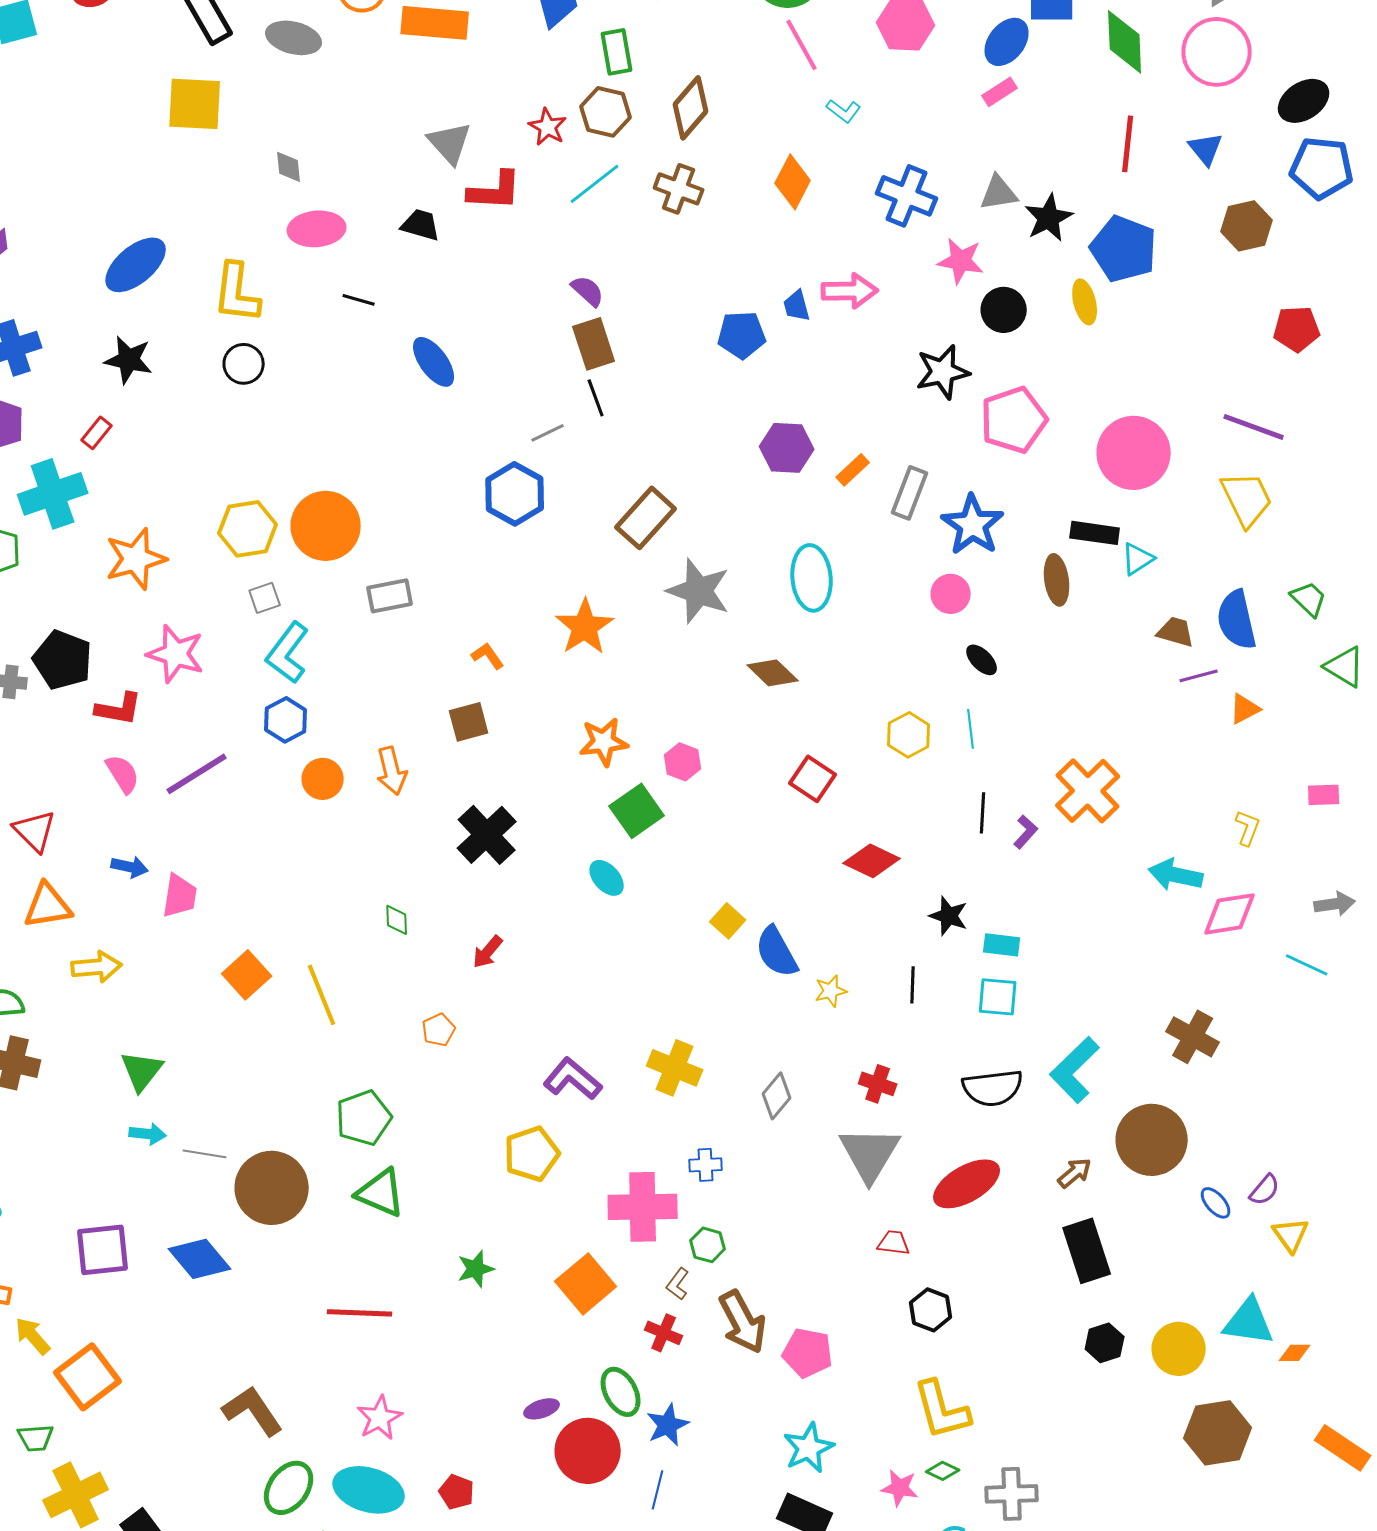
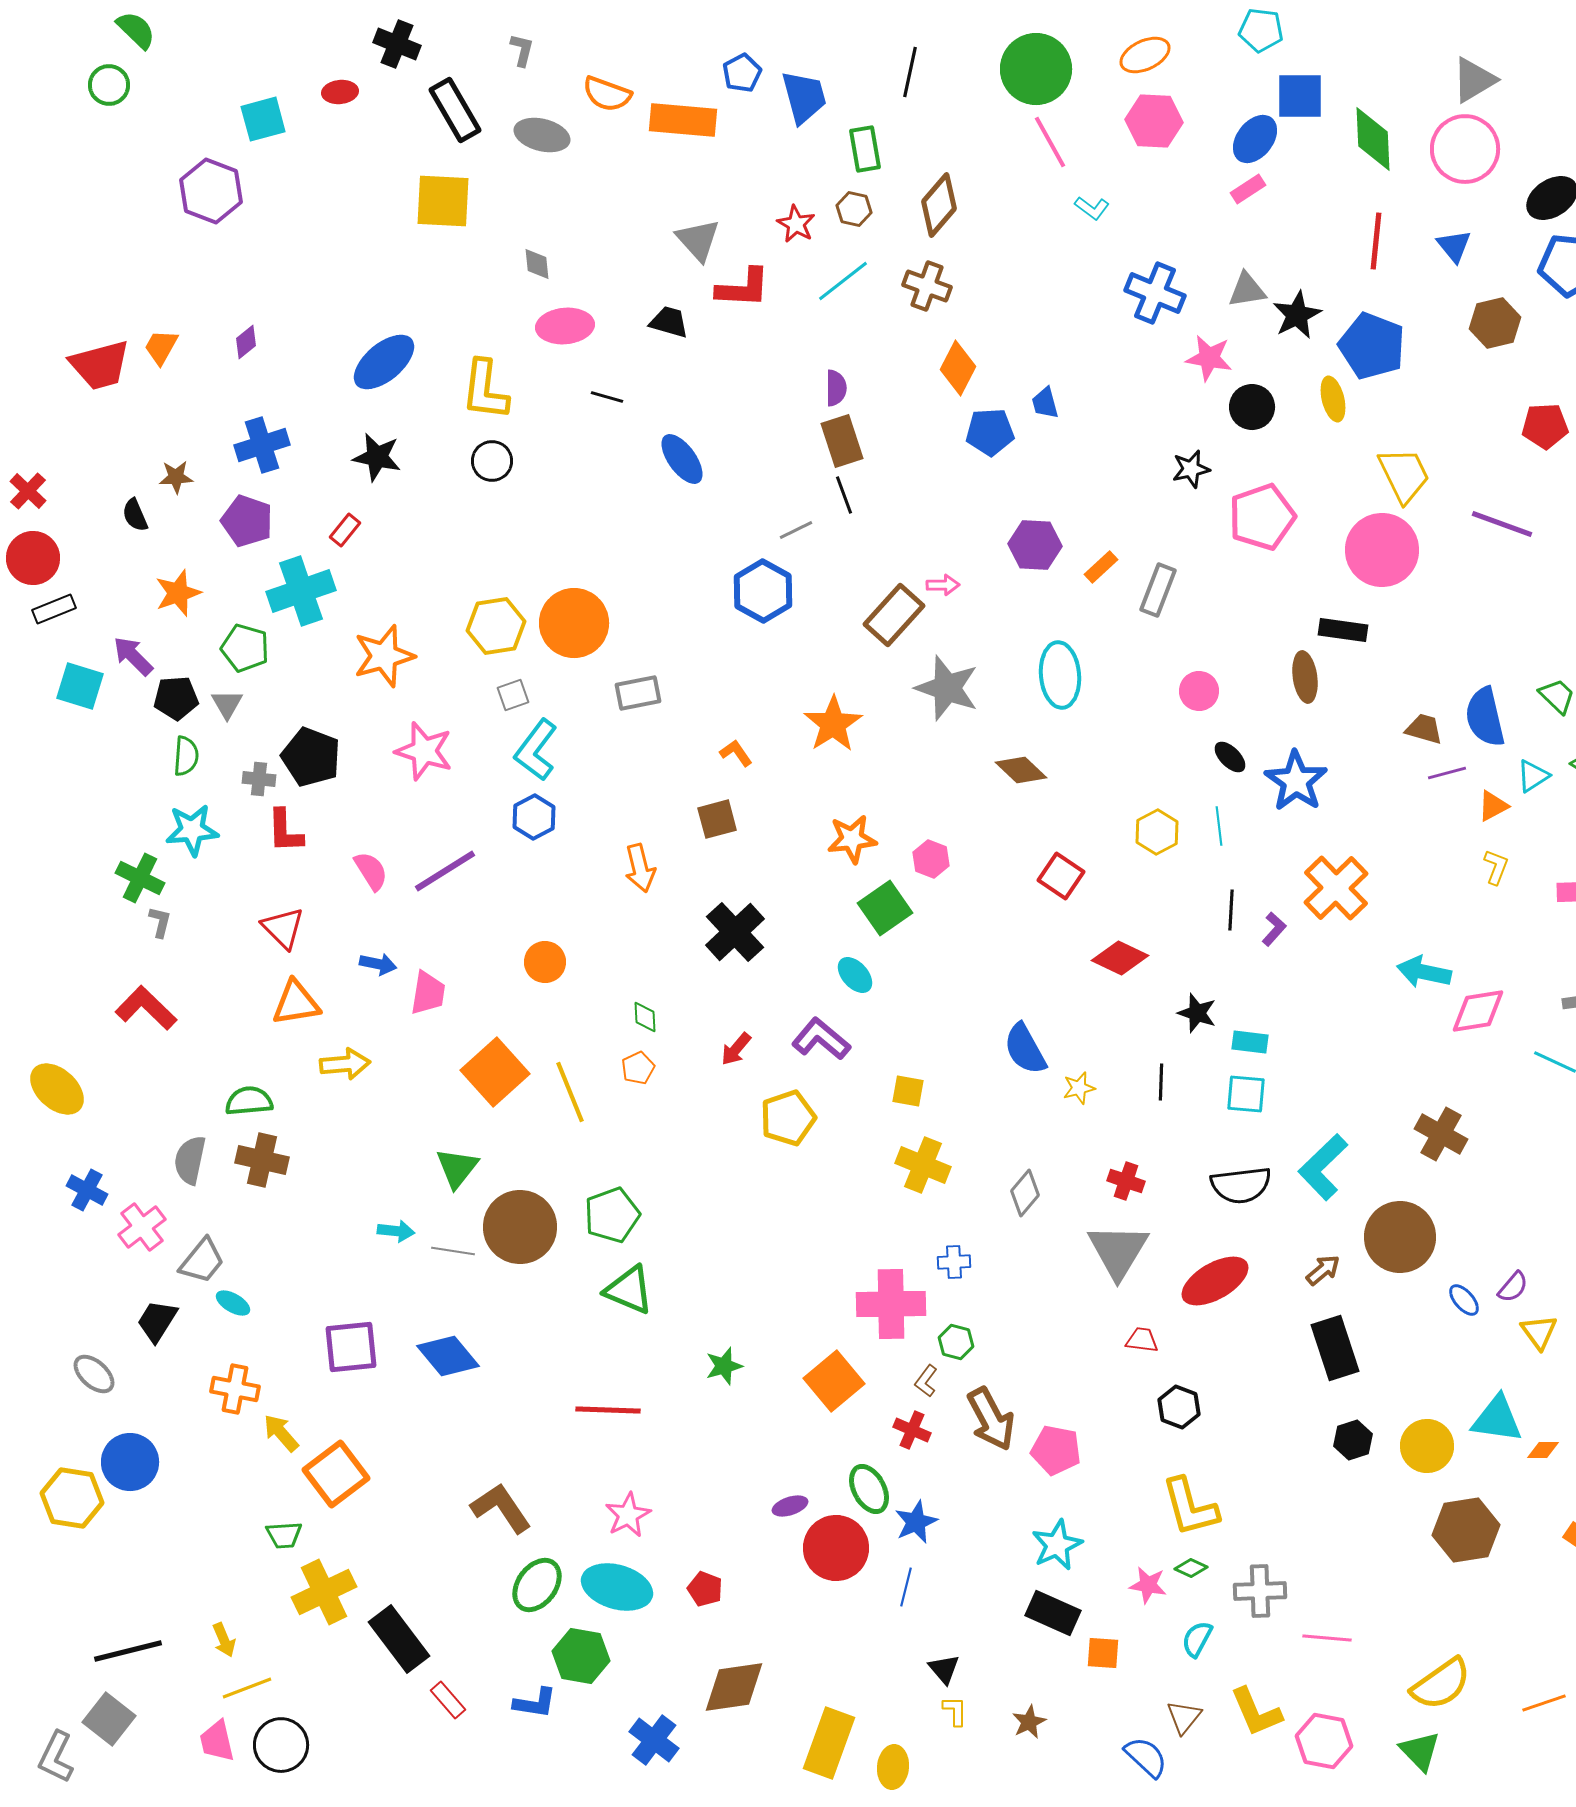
brown hexagon: (606, 112) -> (854, 209), size x0.7
orange diamond: (793, 182) -> (958, 368), moved
purple semicircle: (588, 291) -> (836, 388), turned 48
pink arrow: (850, 291) -> (943, 585), moved, size x0.6
black star: (943, 372) -> (1191, 469), size x0.7
yellow trapezoid: (1247, 499) -> (1404, 475), moved
blue star: (973, 525) -> (1296, 781), moved
cyan triangle: (1138, 559) -> (1533, 776), moved
red L-shape: (119, 709) -> (285, 831), moved, turned 78
orange circle: (323, 779) -> (545, 962), moved
yellow L-shape: (1248, 828) -> (1496, 867), moved
yellow square: (728, 921) -> (908, 1091), moved, turned -32
orange square: (247, 975) -> (495, 1072), size x1.4
orange pentagon: (439, 1030) -> (638, 1068), moved
green triangle: (142, 1071) -> (457, 1168), moved
purple L-shape: (573, 1079) -> (821, 1039), moved
yellow pentagon: (532, 1154) -> (788, 1118), moved
brown circle: (272, 1188) -> (520, 1227), moved

